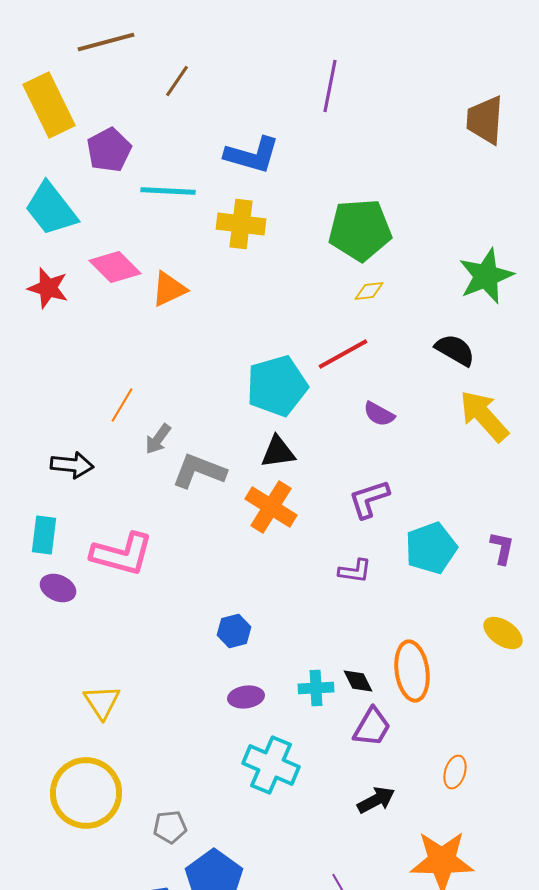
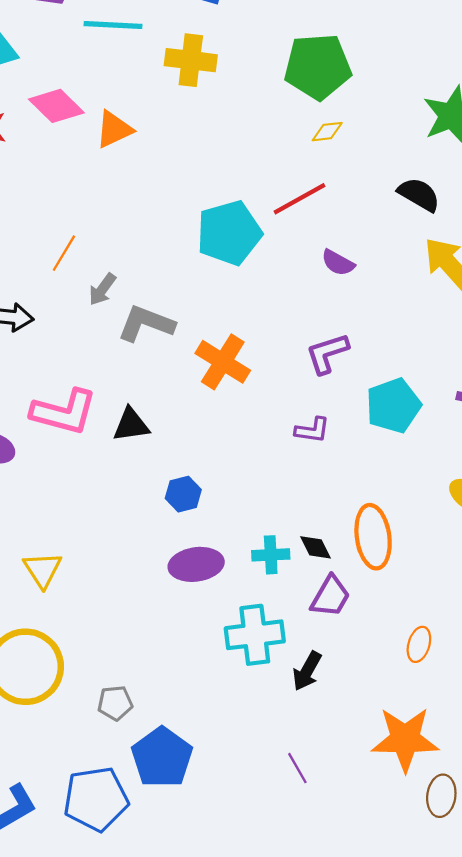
black triangle: (278, 452) -> (131, 425), moved
purple ellipse: (246, 697) -> (196, 564), size x1.4
cyan cross: (271, 765) -> (255, 635), moved, turned -30
black arrow: (376, 800) -> (307, 671), moved, turned 147

